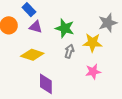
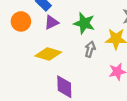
purple triangle: (36, 27) -> (51, 22), turned -40

